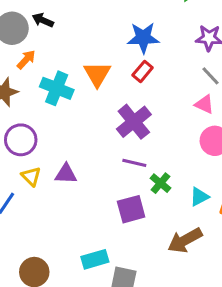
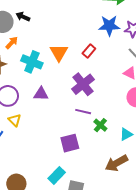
blue star: (143, 38) -> (109, 26), moved
purple triangle: (66, 174) -> (41, 94), moved
purple square: (131, 209) -> (70, 143), moved
cyan rectangle: (95, 259) -> (57, 175), turned -30

